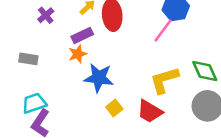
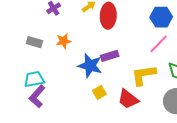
pink line: (163, 31) -> (159, 44), moved
purple rectangle: (82, 35) -> (110, 56), moved
orange star: (78, 54) -> (64, 41), moved

